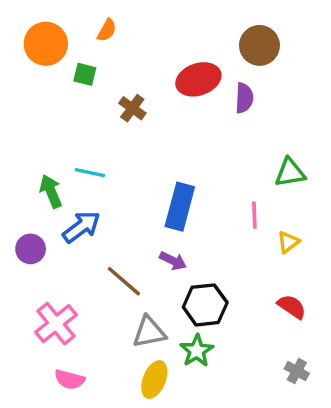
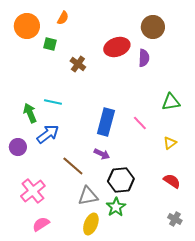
pink line: (254, 215) -> (140, 123), moved, turned -42
pink semicircle: (70, 380) -> (41, 224), turned 132

